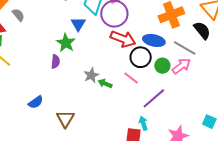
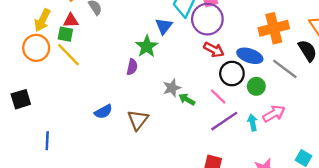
red arrow: (123, 39) -> (214, 50), size x0.7
pink arrow: (181, 66) -> (274, 114), moved
purple line: (154, 98) -> (224, 121), moved
brown triangle: (65, 119) -> (138, 120), moved
cyan arrow: (143, 123) -> (253, 123), moved

